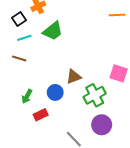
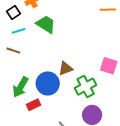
green trapezoid: (53, 31) -> (46, 24), turned -110
blue circle: (55, 92) -> (48, 83), size x1.5
green arrow: (27, 96) -> (20, 87), size x1.5

